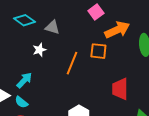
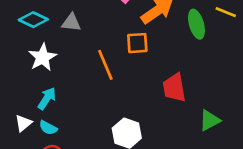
white star: (39, 50) -> (43, 57), moved, size x1.5
orange line: (72, 63) -> (105, 65), turned -35

